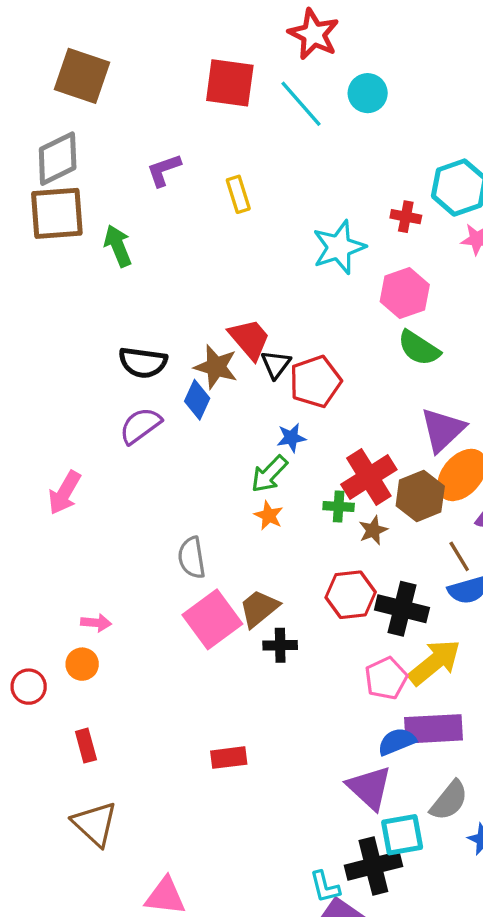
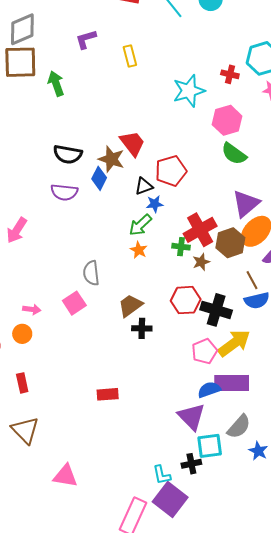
black triangle: (276, 364) -> (144, 186), moved, turned 30
purple semicircle: (140, 426) -> (64, 192), turned -140
pink square: (212, 619) -> (74, 303), moved, size x0.7
black cross: (373, 866) -> (191, 464), size x0.6

